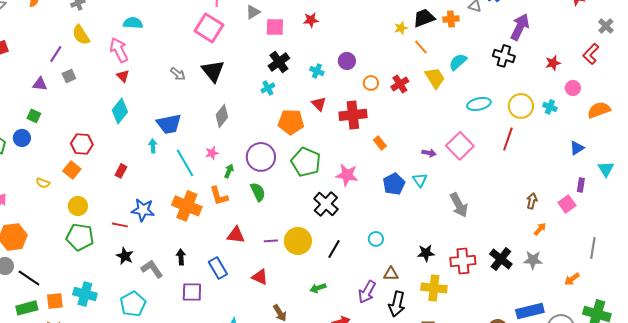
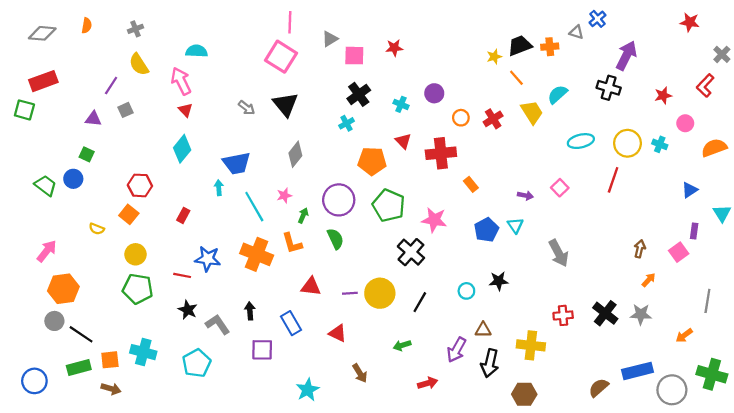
pink square: (460, 146) -> (560, 188), size x0.6
black star: (426, 253) -> (499, 281), moved
red cross: (463, 261) -> (563, 315), size x0.7

